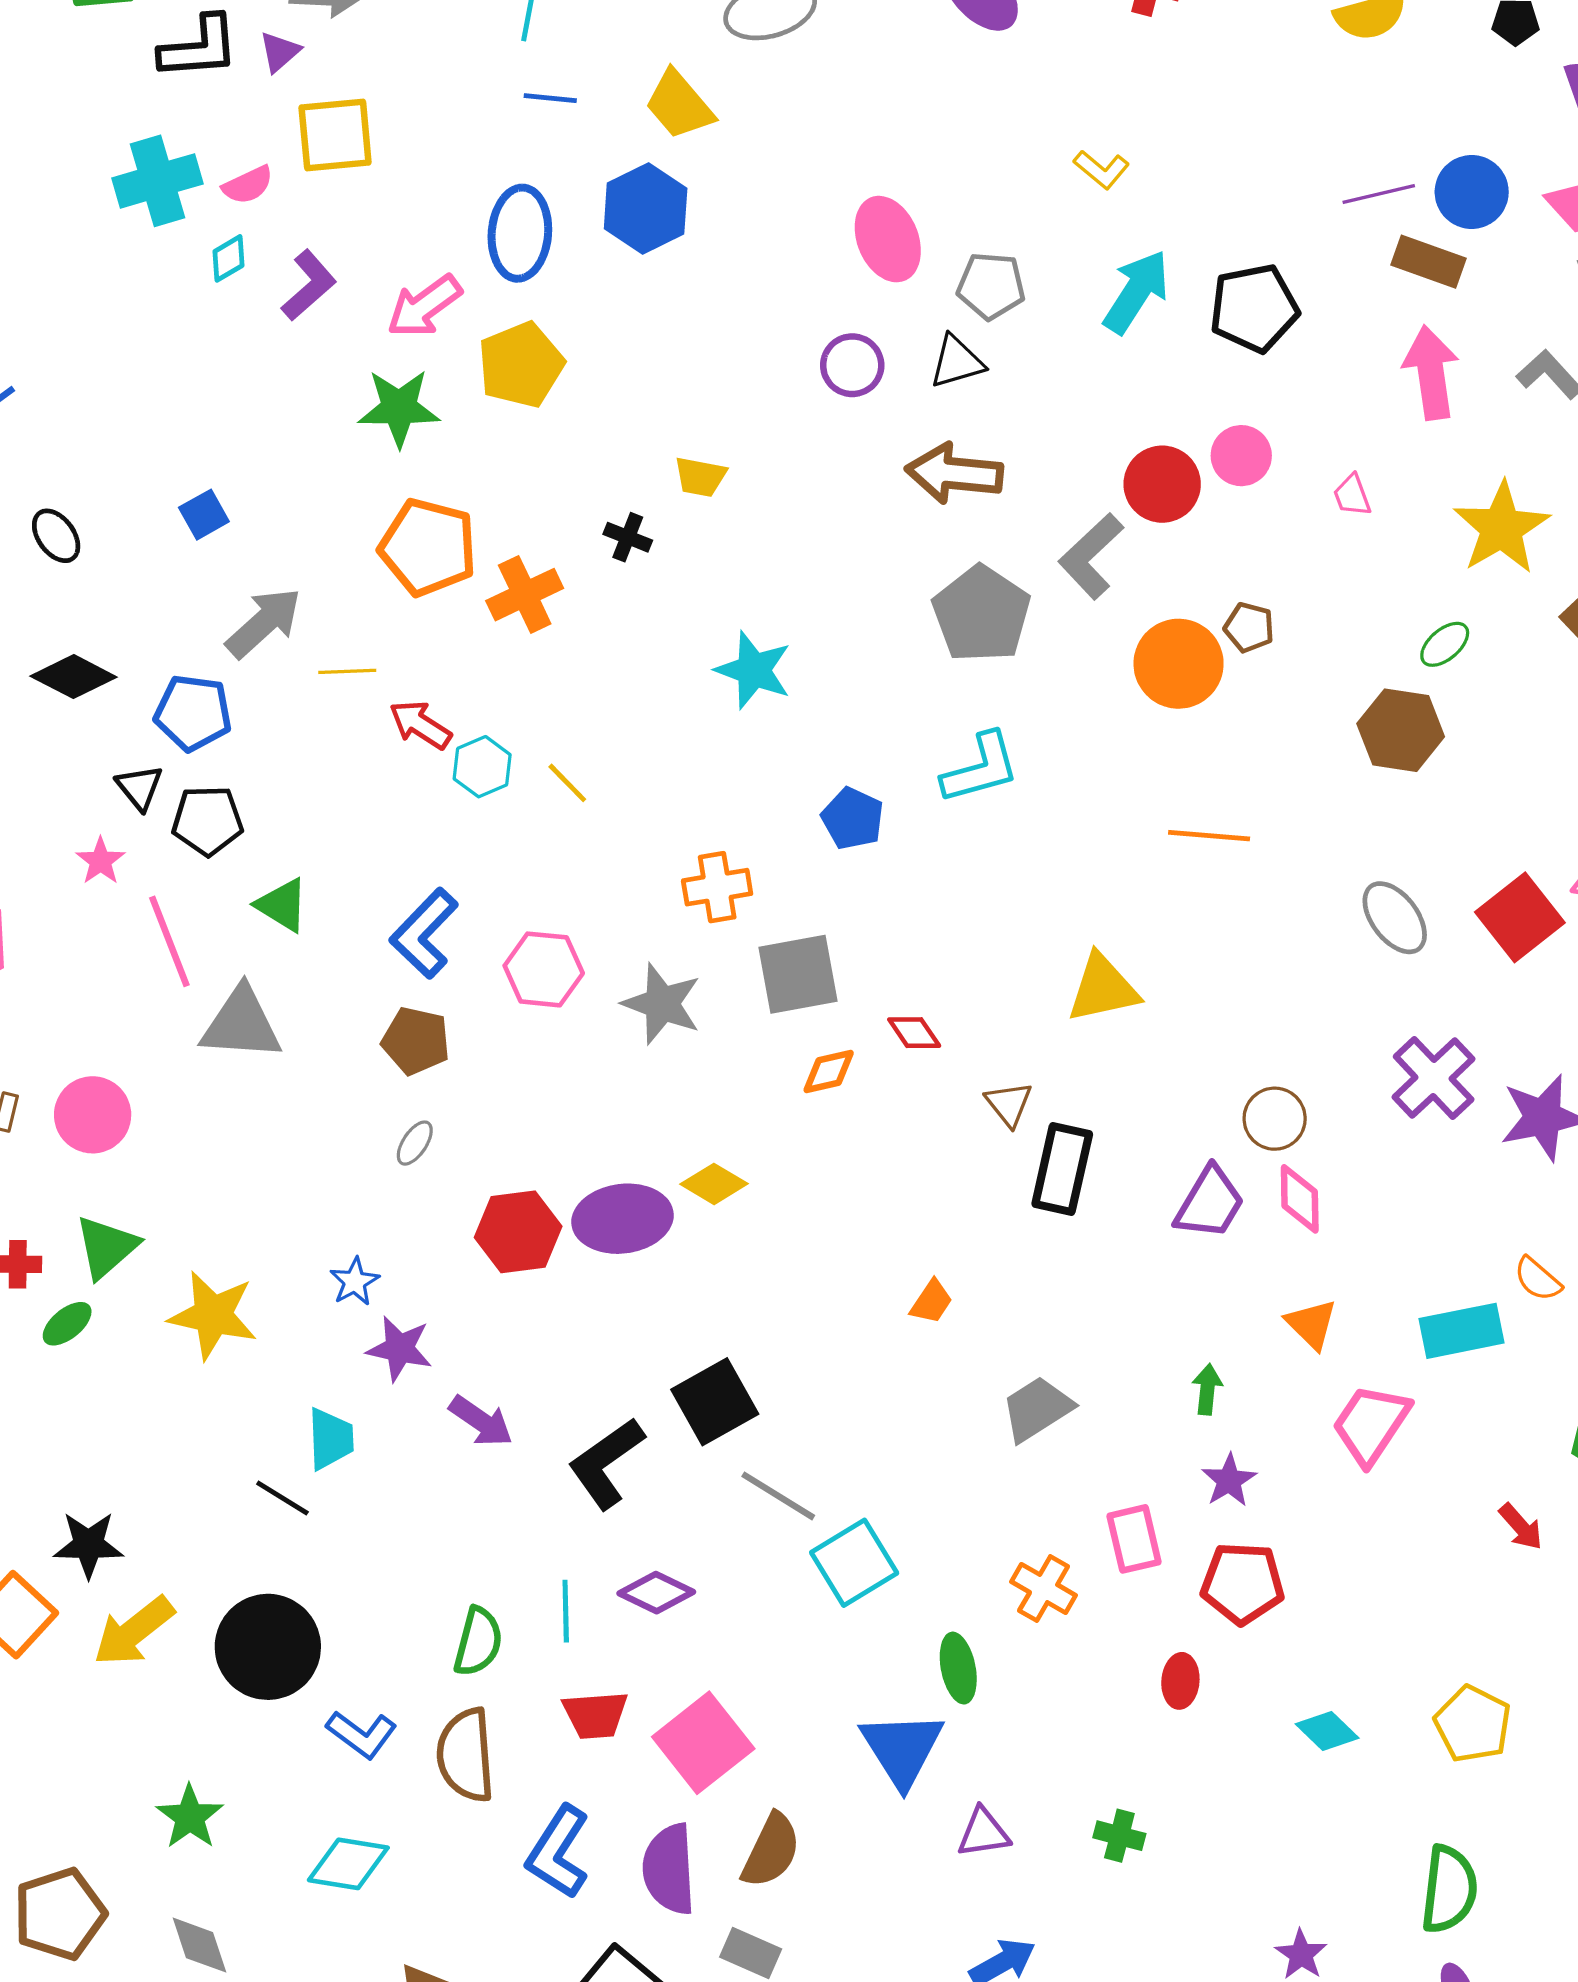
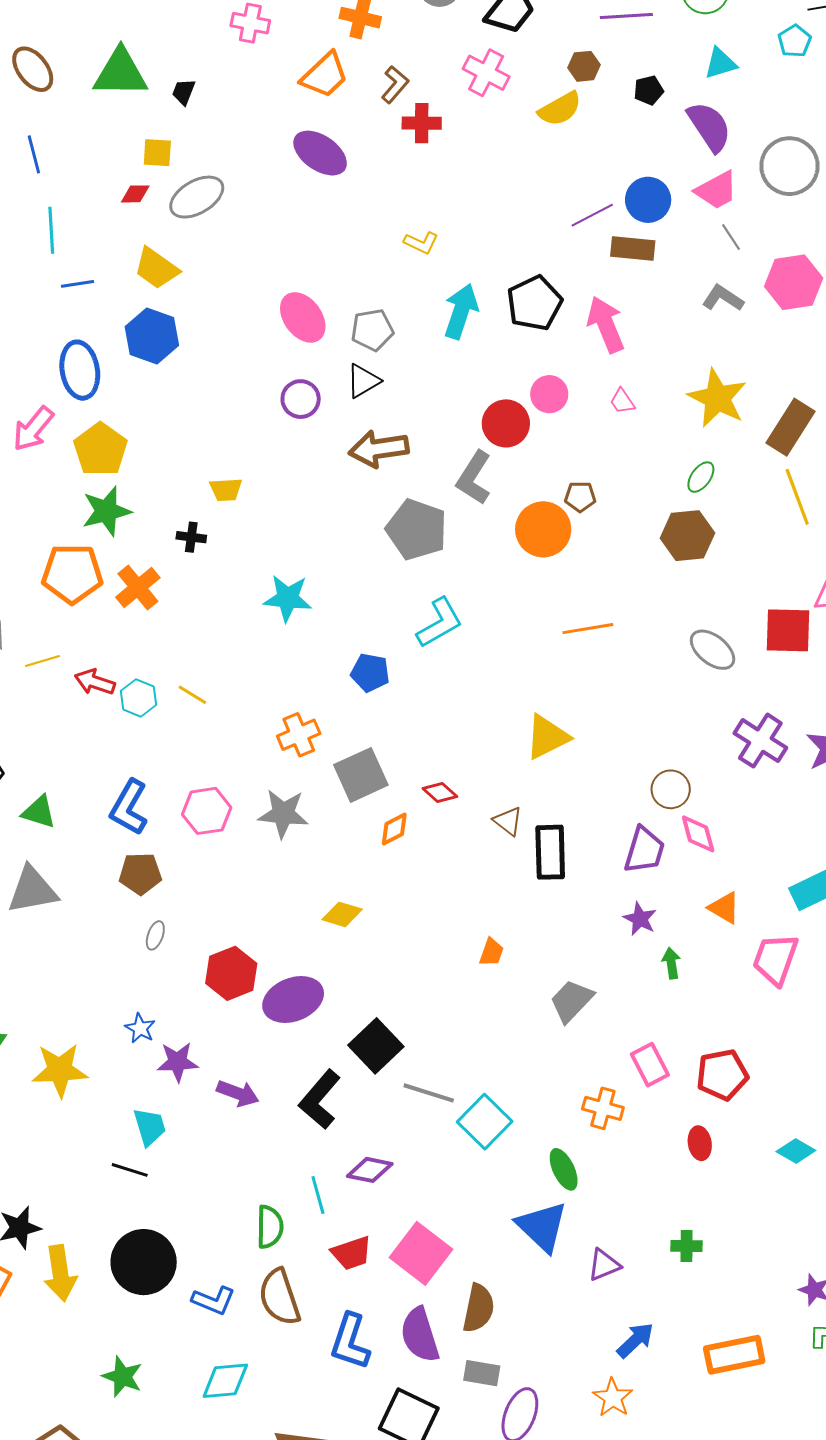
pink arrow: (1431, 373) -> (606, 324), moved
green star: (399, 408) -> (106, 511), moved
red square: (1520, 917) -> (788, 630), turned -36
purple ellipse: (623, 1219) -> (293, 1000), moved
purple star: (1229, 1480) -> (640, 919), moved
yellow arrow: (134, 1631) -> (60, 1273), turned -46

